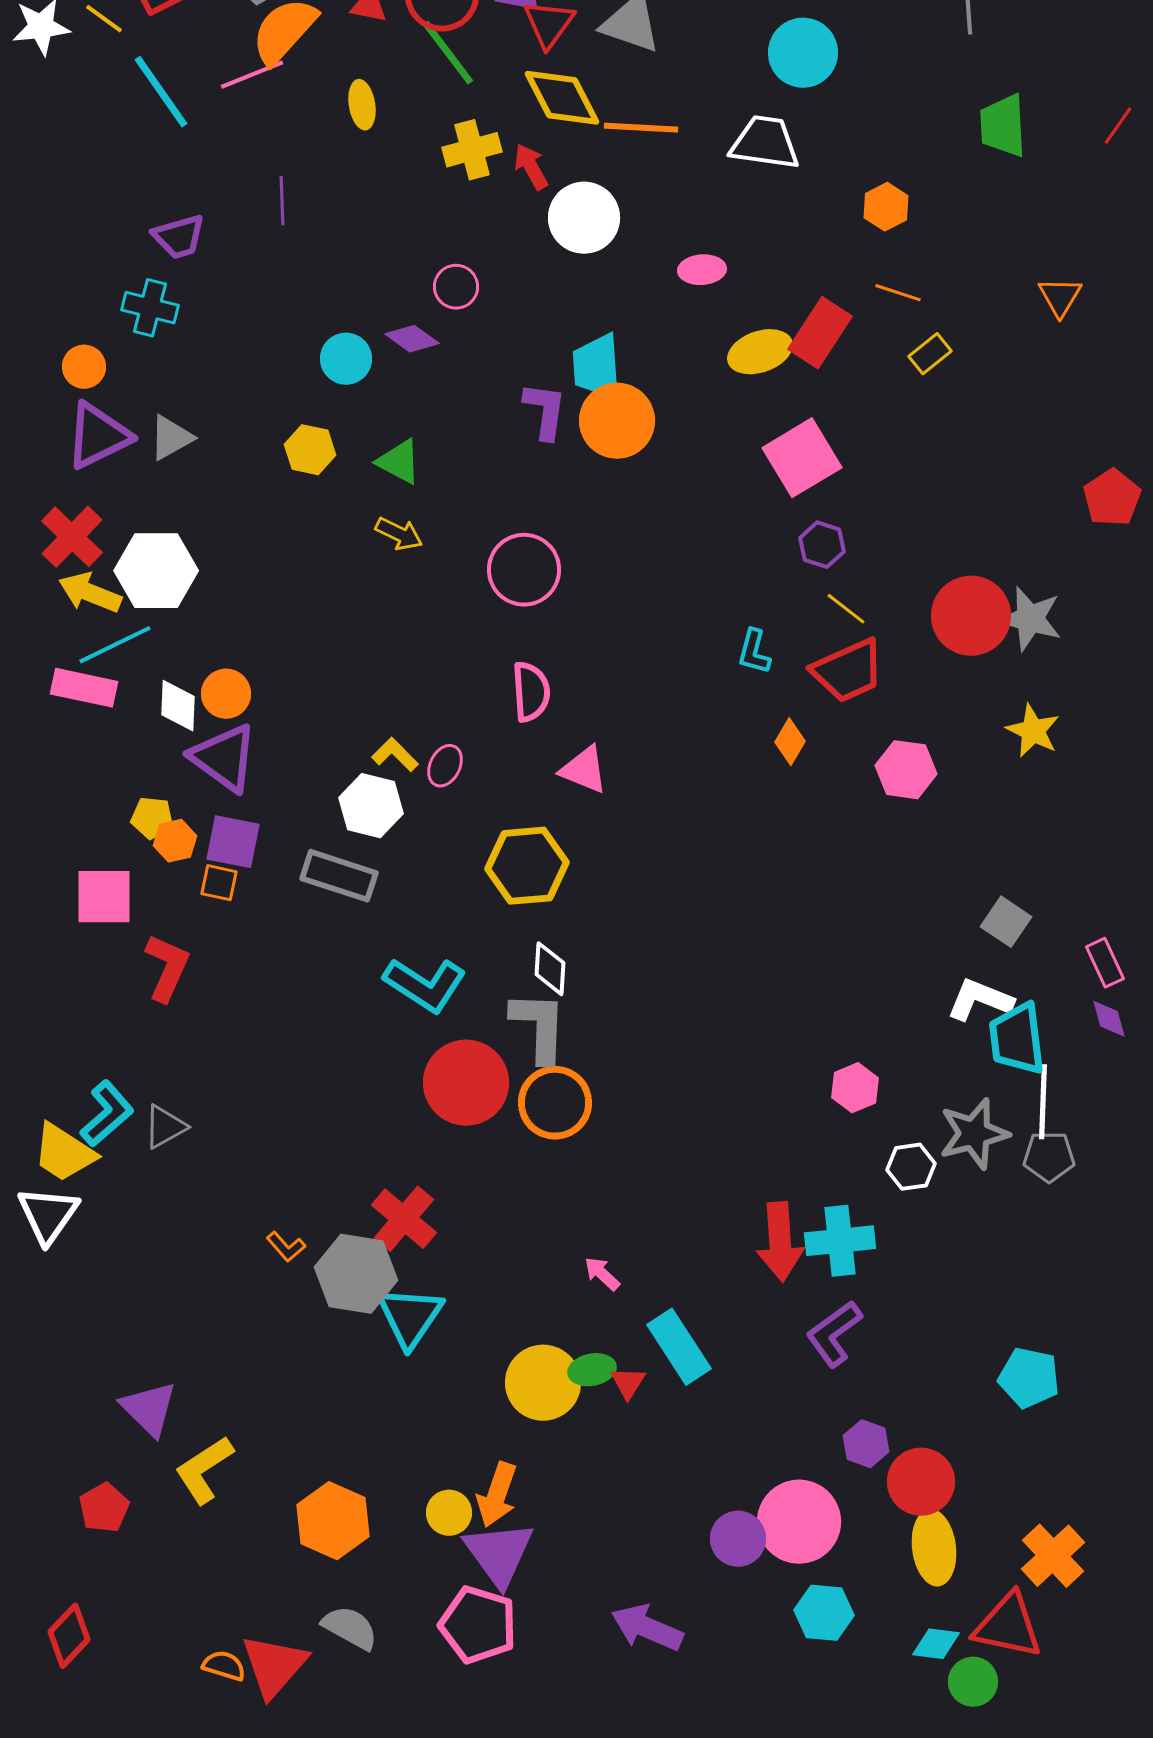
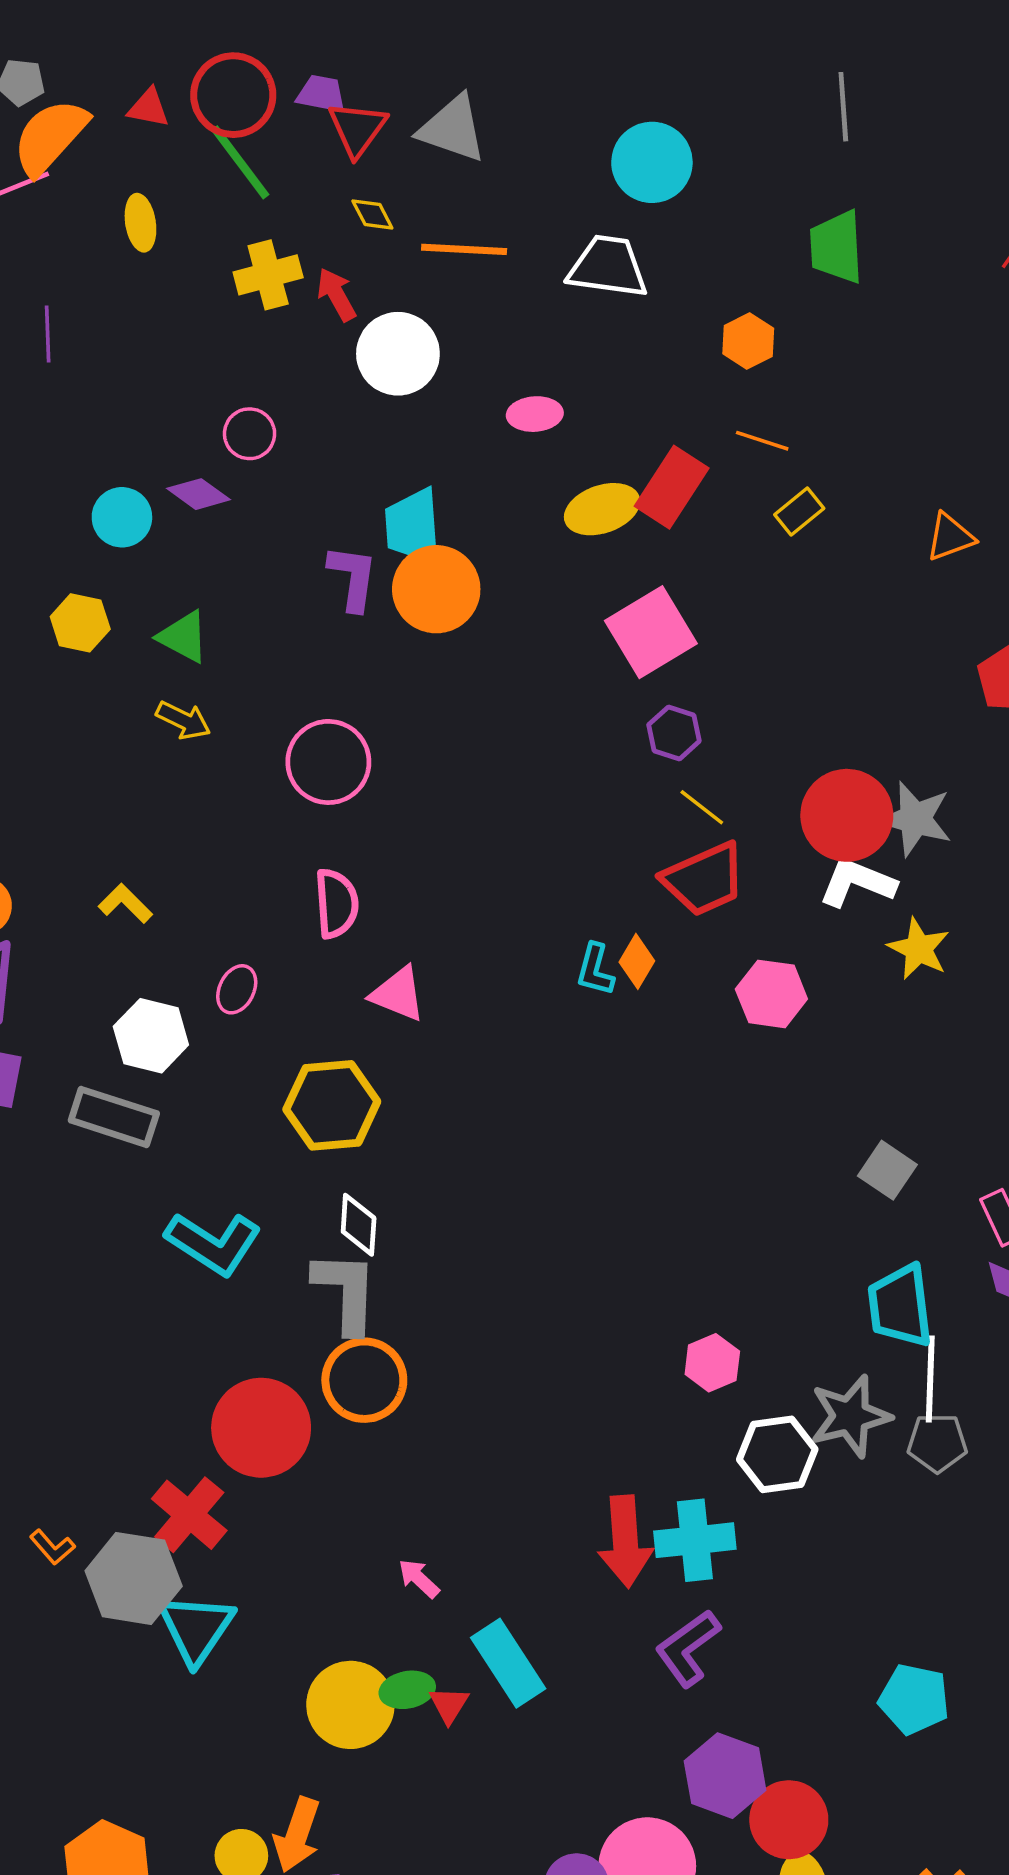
yellow diamond: (562, 98) -> (372, 215), size x0.5
green trapezoid: (1003, 126) -> (836, 247), moved
orange triangle: (1060, 297) -> (950, 537), moved, turned 39
cyan L-shape: (754, 652) -> (595, 970), moved
yellow L-shape: (395, 755) -> (125, 903), moved
white L-shape: (980, 1000) -> (857, 883), moved
red circle: (466, 1083) -> (261, 1428), moved
white hexagon: (911, 1167) -> (777, 1454), size x1.4
purple hexagon: (866, 1444) -> (725, 1776), size x1.5

